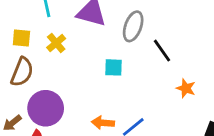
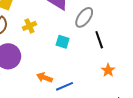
yellow cross: (56, 43) -> (29, 26), moved

